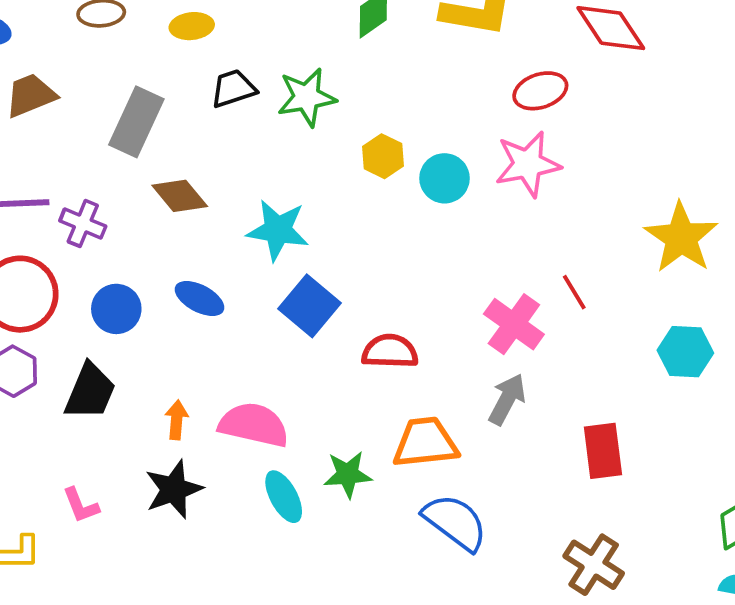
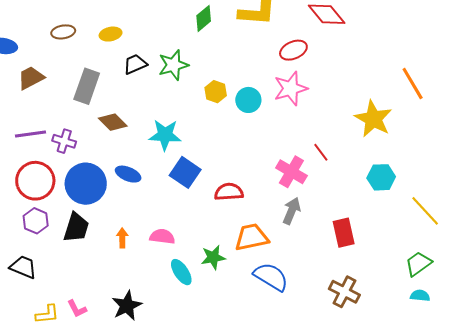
blue circle: (116, 309) -> (86, 184), size x1.6
pink semicircle: (254, 425) -> (162, 236), size x0.7
black star: (174, 489) -> (127, 306), moved
pink L-shape: (81, 505) -> (77, 309), moved

